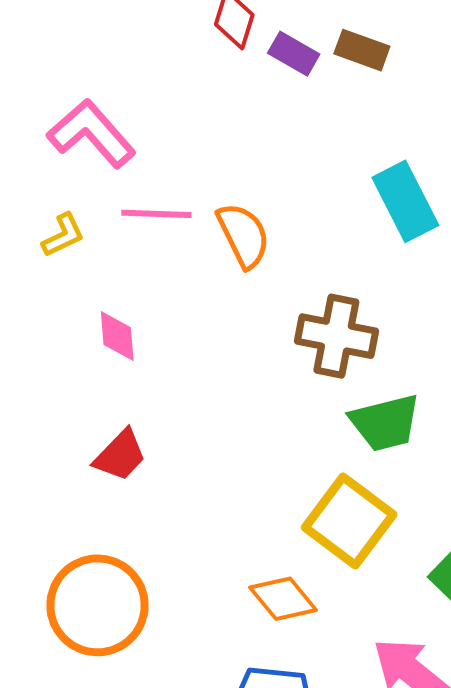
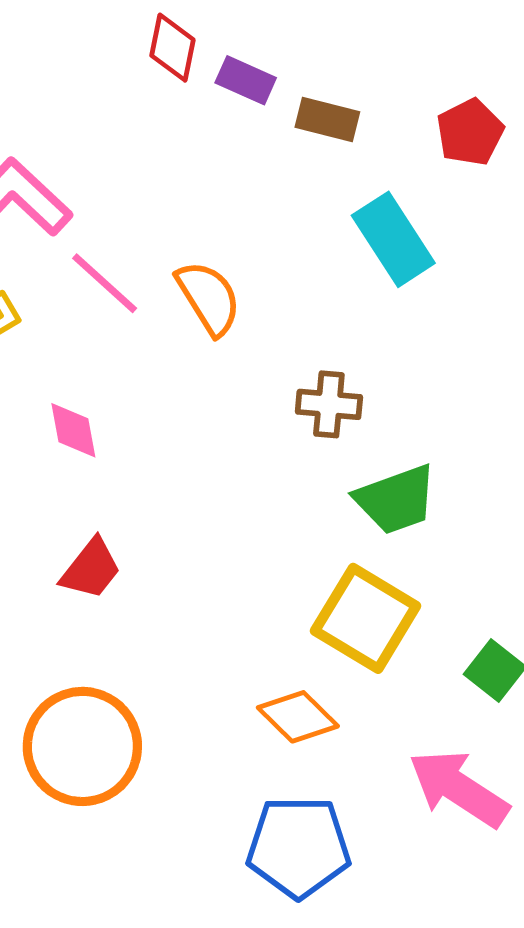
brown rectangle: (362, 50) -> (327, 119), moved
pink line: (156, 214) -> (105, 283), turned 46
brown cross: (336, 336) -> (329, 404), size x0.7

